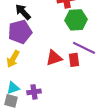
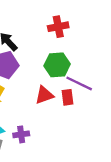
green hexagon: (76, 20) -> (57, 65), moved

